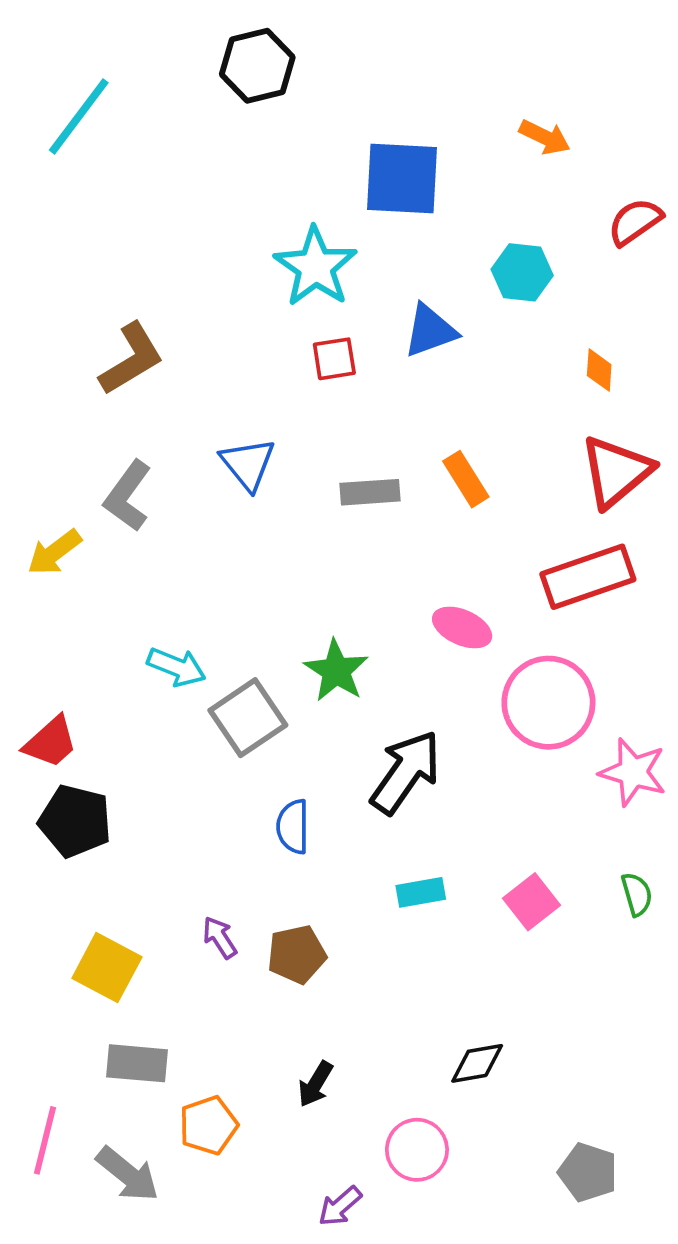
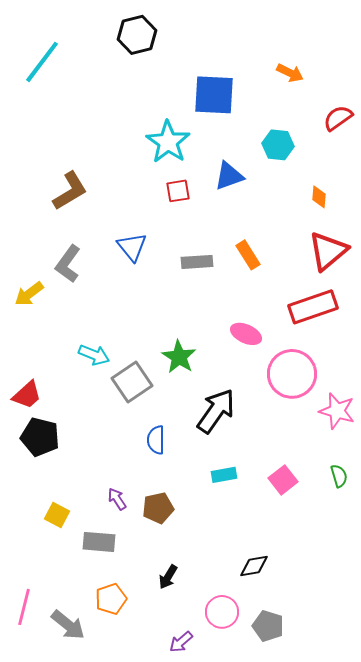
yellow square: (107, 968) -> (57, 515), size x0.7
gray rectangle: (137, 1063) -> (99, 542), moved
gray pentagon: (588, 1172) -> (268, 626), moved

